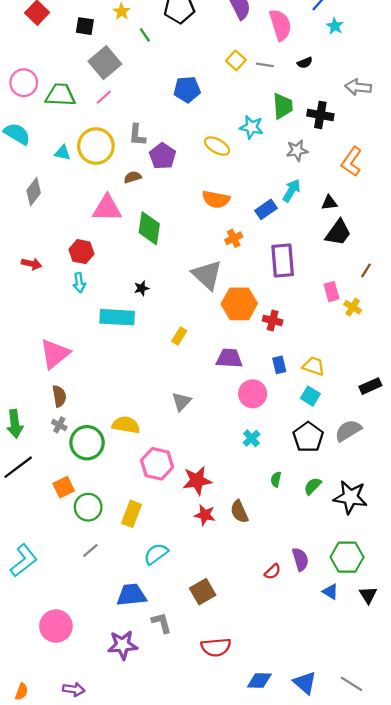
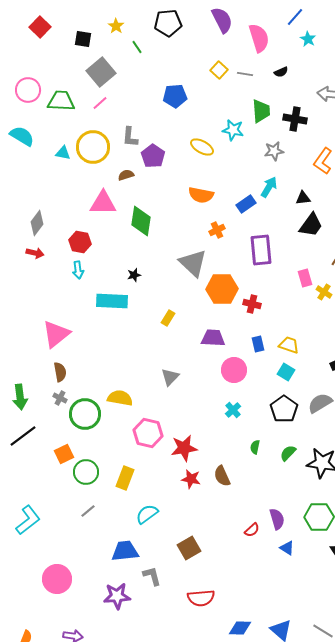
gray diamond: (34, 192) -> (37, 223), moved
blue triangle: (330, 592) -> (287, 548), moved

